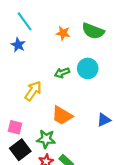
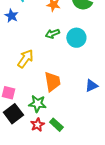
green arrow: (62, 73) -> (52, 34), moved
orange trapezoid: (62, 115) -> (52, 82), turned -130

